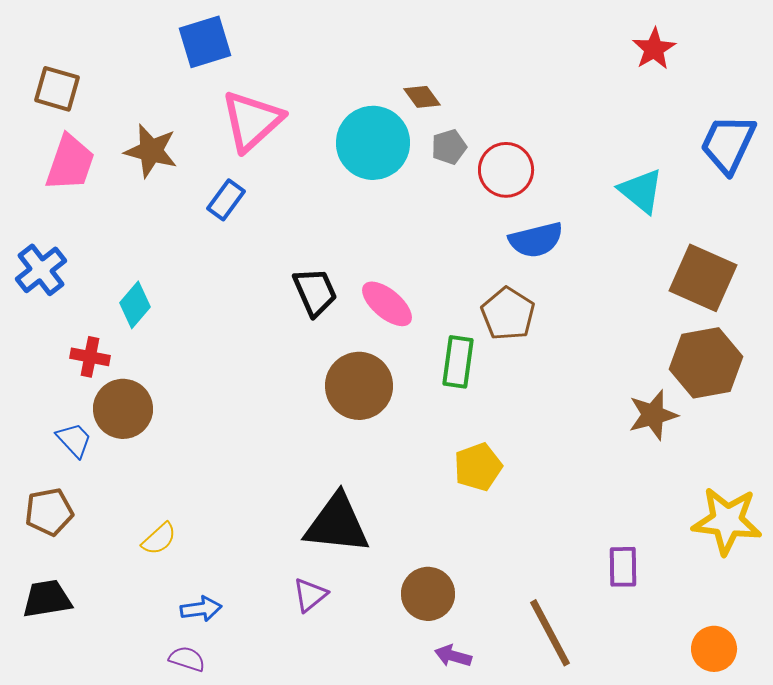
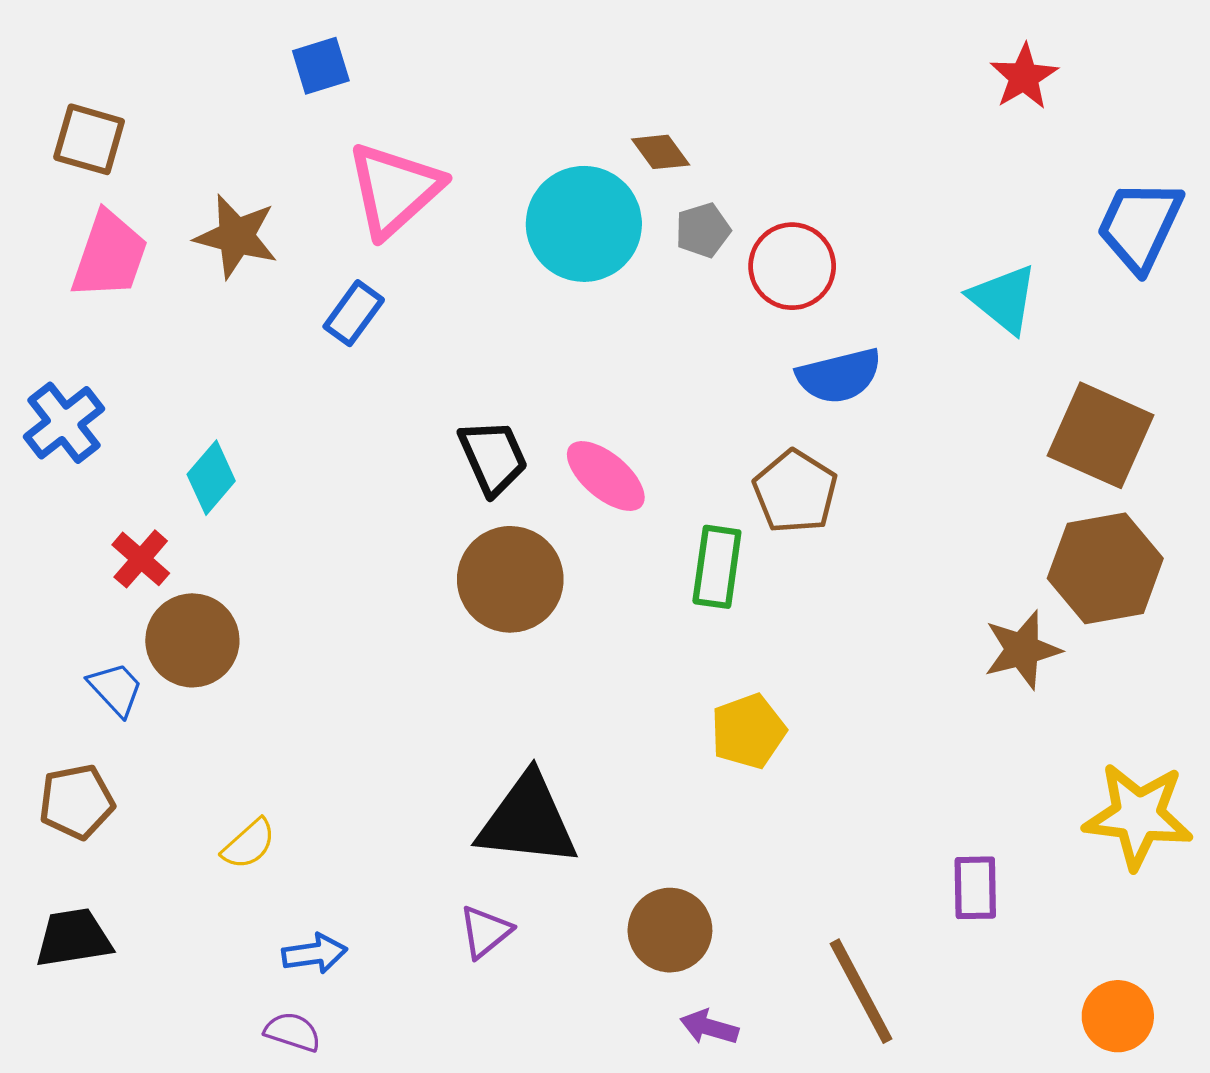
blue square: (205, 42) -> (321, 66), size x0.7
red cross: (90, 357) -> (141, 559), turned 30
brown circle: (359, 386) -> (510, 579), moved

